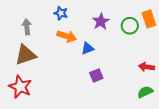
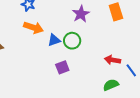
purple star: (101, 21) -> (81, 14), moved
green circle: (130, 26) -> (72, 41), moved

